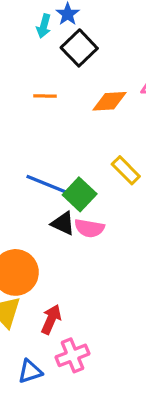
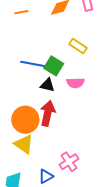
pink semicircle: (89, 228) -> (75, 83), moved
red arrow: (51, 319) -> (48, 113), moved, size x1.4

